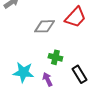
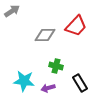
purple arrow: (47, 79) -> (48, 88), turned -80

